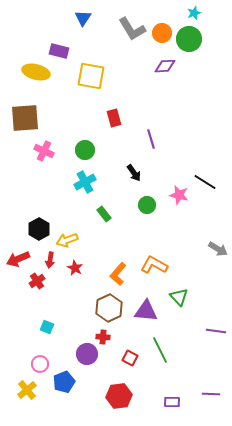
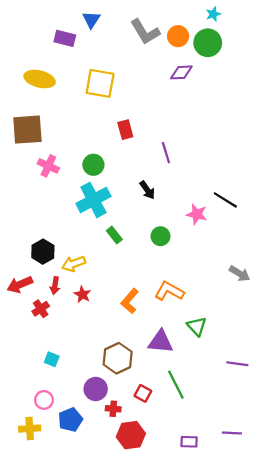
purple rectangle: (59, 51) -> (65, 38), moved
cyan cross: (85, 182) -> (93, 200), size x1.4
green circle: (147, 205) -> (160, 236), moved
brown hexagon: (109, 308) -> (118, 358), moved
red cross: (103, 337) -> (113, 409), moved
yellow cross: (27, 390) -> (30, 429), turned 36

